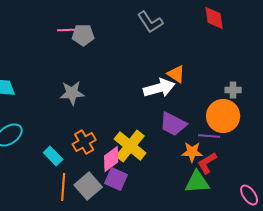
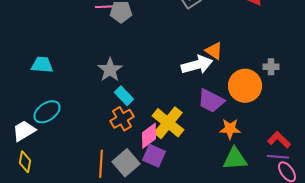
gray star: (72, 93) -> (110, 70), turned -30
orange circle: (223, 116) -> (245, 86), moved
purple line: (209, 136) -> (278, 157), moved
cyan rectangle: (53, 156) -> (124, 96), moved
red L-shape: (207, 163) -> (279, 140), moved, turned 75

